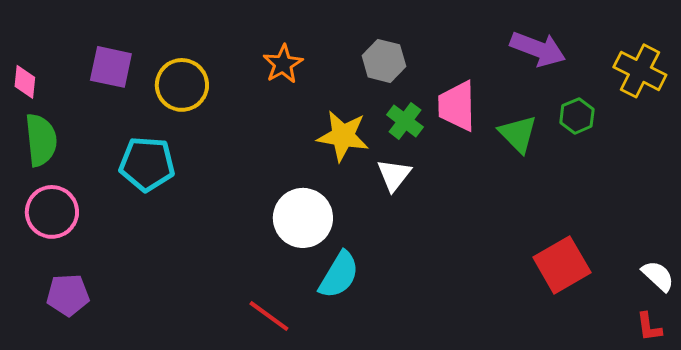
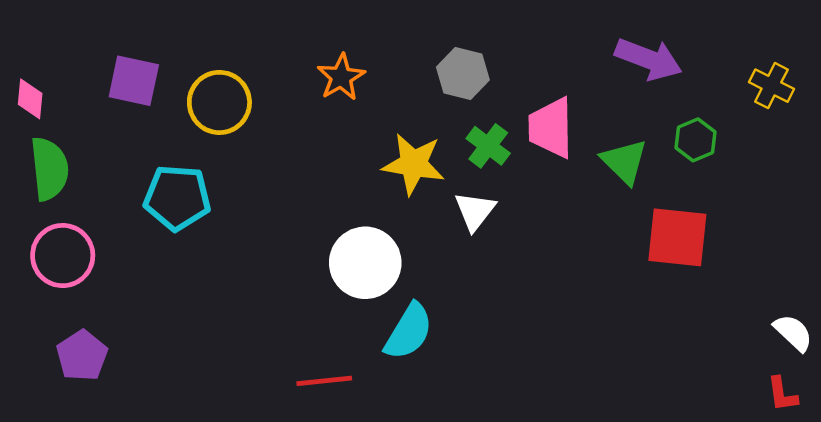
yellow cross: (640, 71) -> (771, 86), size x0.7
red square: (562, 265) -> (677, 237), moved, turned 36
purple pentagon: (68, 295) -> (82, 356), turned -30
red line: (269, 316) -> (324, 381), turned -42

